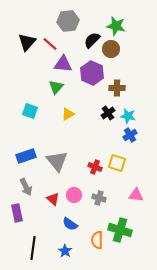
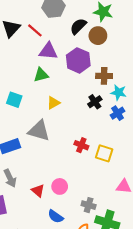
green triangle: (56, 87) -> (41, 75), turned 35
cyan star: (128, 116) -> (119, 92), moved
blue cross: (130, 135) -> (118, 113), moved
gray triangle: (57, 161) -> (39, 131), moved, turned -35
red cross: (95, 167) -> (81, 145), moved
gray cross: (99, 198) -> (89, 205), moved

